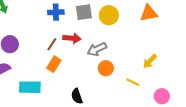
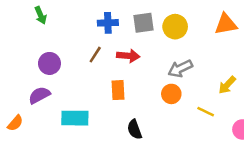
brown line: (52, 44) -> (95, 55), moved
gray arrow: (97, 49) -> (180, 69), moved
orange rectangle: (54, 64) -> (118, 90), moved, turned -35

